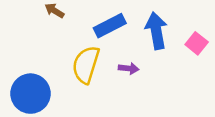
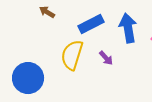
purple arrow: (129, 68) -> (106, 58), turned 42

